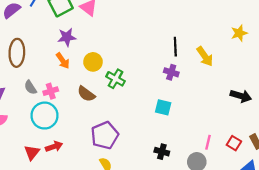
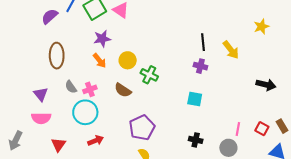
red triangle: (32, 152) -> (58, 145), moved

